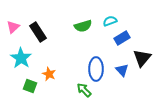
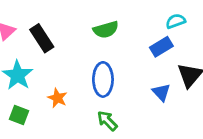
cyan semicircle: (110, 21) -> (176, 21), moved
blue ellipse: (96, 69) -> (103, 79), moved
green square: (30, 86) -> (19, 115), moved

